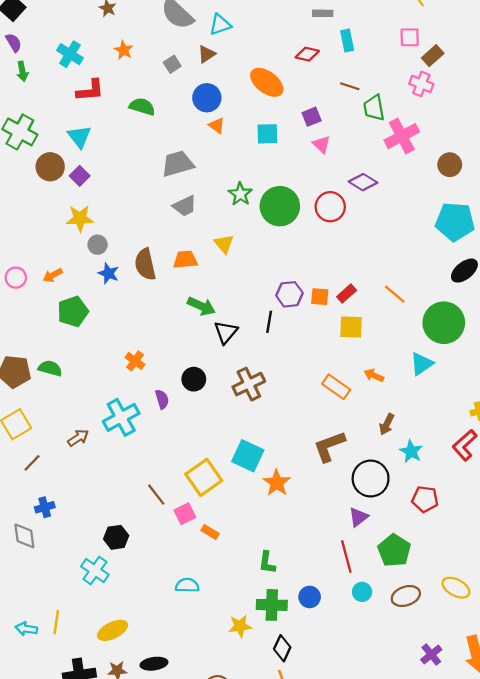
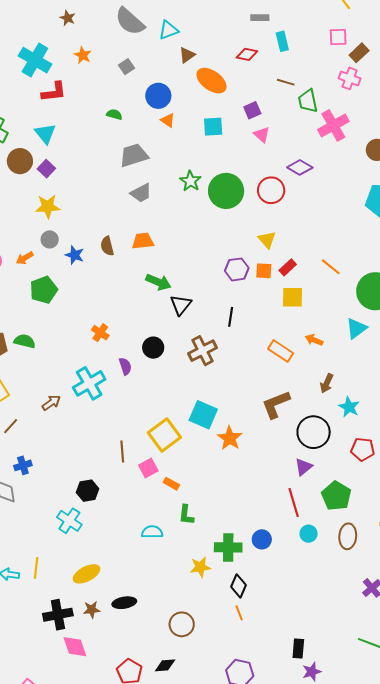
cyan cross: (70, 54) -> (35, 60), size x1.4
brown triangle: (207, 54) -> (187, 55), moved
green semicircle: (142, 107) -> (114, 114), moved, size x0.7
yellow triangle: (224, 244) -> (267, 240), moved
gray circle: (98, 245) -> (50, 239), moved
brown semicircle: (145, 264) -> (107, 246), size x0.7
black line: (269, 322) -> (231, 317), moved
brown line: (156, 495) -> (122, 452), turned 35
green L-shape: (267, 563) -> (186, 515), moved
brown ellipse: (406, 596) -> (348, 536), turned -65

